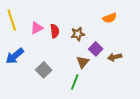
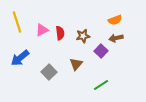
brown arrow: (115, 57) -> (116, 38), moved
brown triangle: (83, 62) -> (76, 64), moved
green line: (75, 82) -> (101, 85), moved, turned 35

